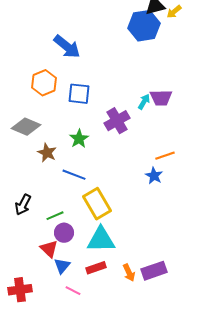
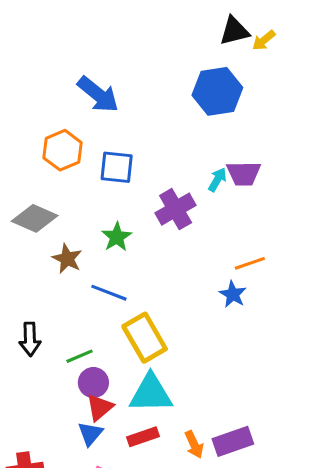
blue hexagon: (144, 26) -> (217, 91), moved
black arrow: (23, 205) -> (30, 339), turned -30
red triangle: (49, 249) -> (100, 407), moved, turned 36

